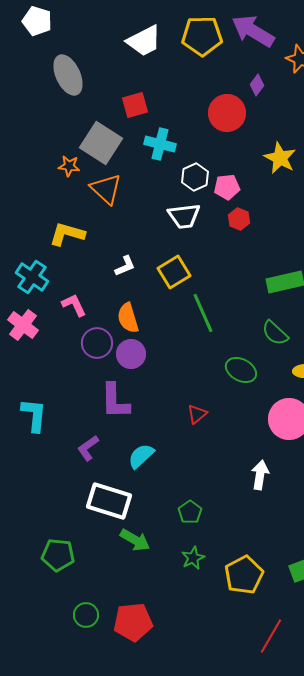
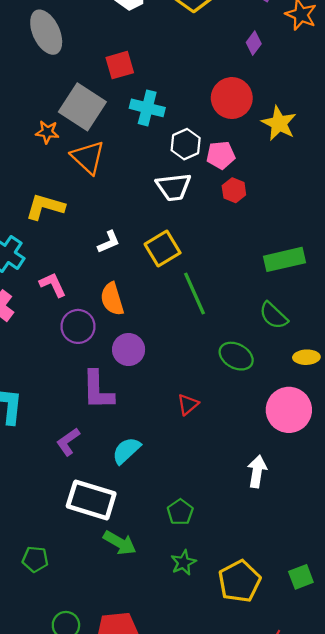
red circle: (227, 113) -> (232, 98), moved
purple circle: (131, 354) -> (129, 350), moved
green pentagon: (58, 555) -> (35, 559), size x0.7

